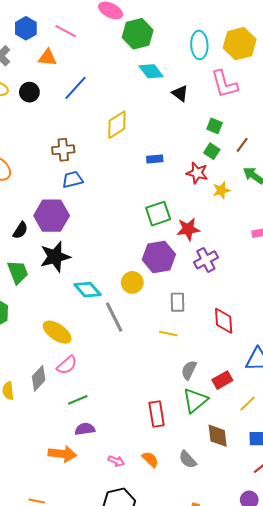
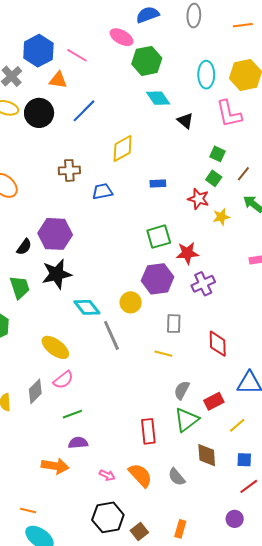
blue hexagon: (26, 28) -> (38, 51), size x1.4
black circle: (29, 92) -> (39, 113), size x1.5
blue trapezoid: (73, 180) -> (102, 192), moved
orange semicircle: (150, 459) -> (140, 475), size x1.5

